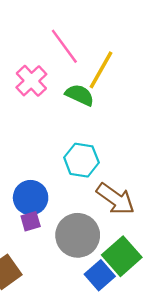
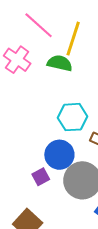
blue circle: (31, 198) -> (59, 155), moved

